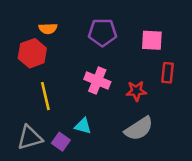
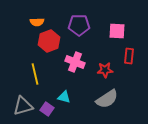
red hexagon: (32, 53) -> (49, 41), moved

